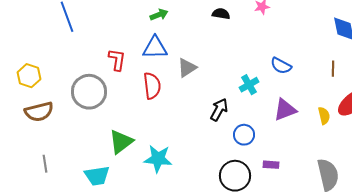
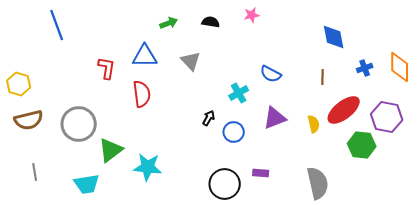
green arrow: (159, 15) -> (169, 23), moved
gray triangle: (187, 68) -> (191, 61), moved, turned -40
gray circle: (89, 92) -> (79, 124), moved
black arrow: (219, 110) -> (209, 118), size x0.7
blue circle: (244, 135) -> (234, 132), moved

